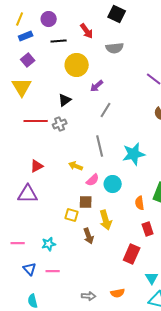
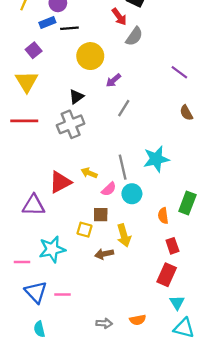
red arrow: (87, 31) -> (119, 17), moved
blue rectangle: (26, 36) -> (47, 22), moved
gray semicircle: (115, 48) -> (134, 36), turned -48
red line: (36, 121) -> (24, 121), moved
gray cross: (60, 124) -> (71, 124), size x1.6
gray line: (100, 146) -> (123, 167), moved
red triangle: (37, 166) -> (60, 182), moved, size x1.5
brown arrow: (89, 236) -> (104, 254), turned 98
cyan star: (49, 244) -> (52, 249), moved, size x1.6
red rectangle: (132, 254) -> (167, 275), moved
blue triangle: (30, 269) -> (36, 292), size x1.5

